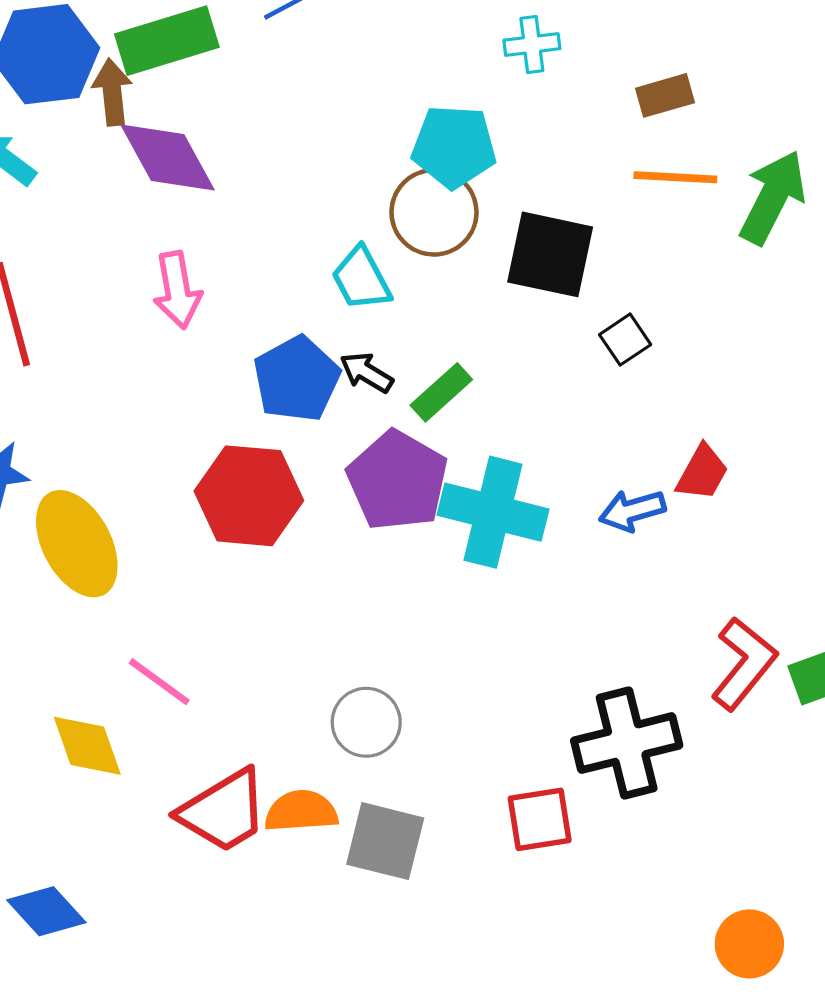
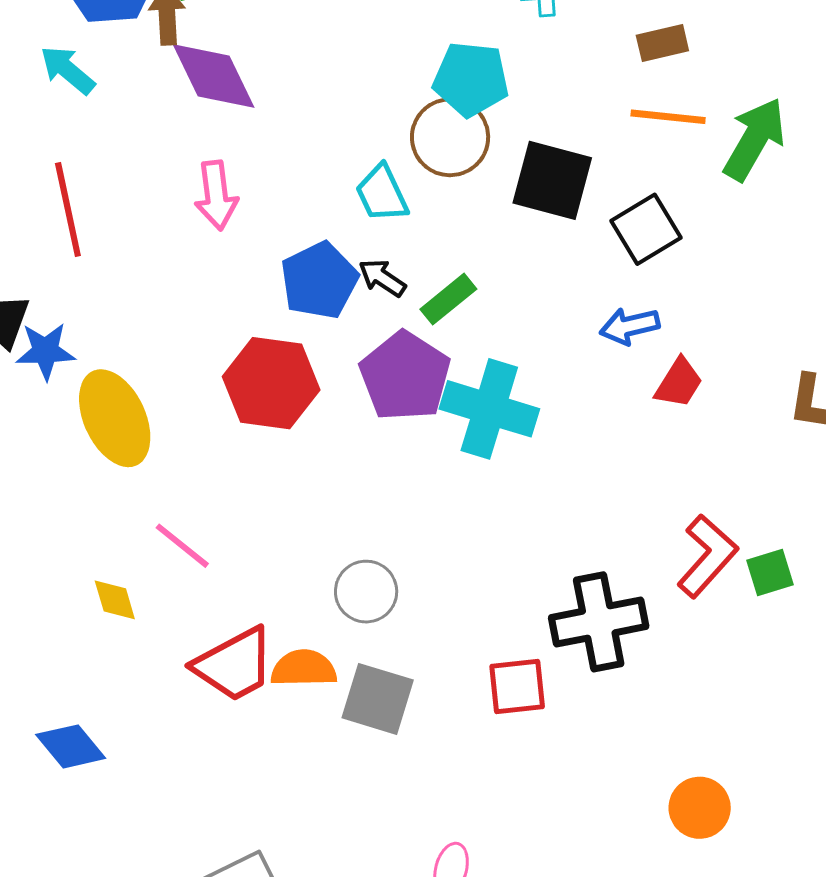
black square: (625, 340) -> (646, 229), moved, size x1.5
blue arrow: (632, 511) -> (630, 326), moved
yellow diamond: (87, 746) -> (115, 600), size x0.7

